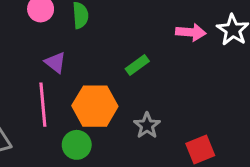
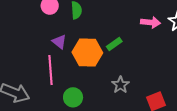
orange hexagon: (95, 106) -> (87, 53), moved

